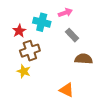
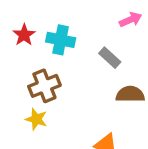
pink arrow: (65, 13) -> (131, 20), moved
red star: (19, 31) -> (24, 35), moved

